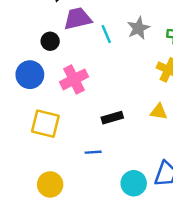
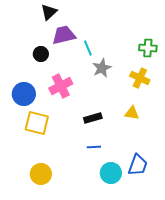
gray star: (138, 28) -> (102, 68), moved
blue circle: (30, 75) -> (24, 94), moved
blue line: (93, 152) -> (94, 147), moved

